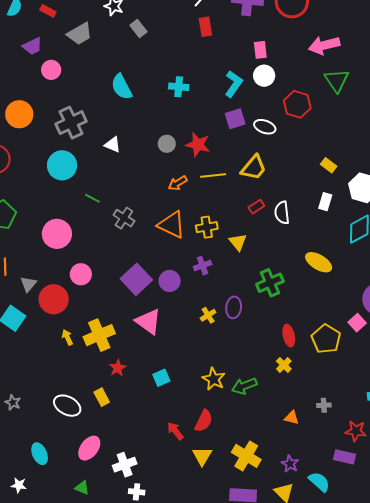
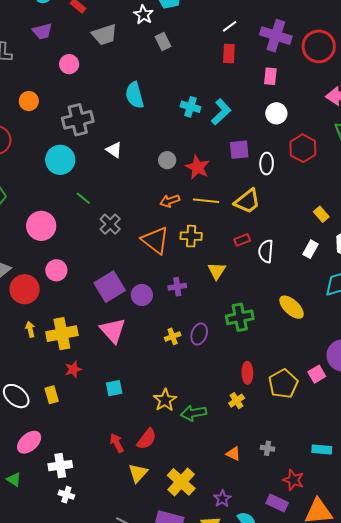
purple trapezoid: (32, 46) -> (42, 31), moved
pink rectangle: (260, 50) -> (270, 76), moved
cyan L-shape: (234, 84) -> (221, 112), moved
orange circle: (19, 114) -> (29, 101), size x0.7
white ellipse: (265, 127) -> (267, 163), turned 60
yellow cross: (207, 227) -> (191, 236), moved

